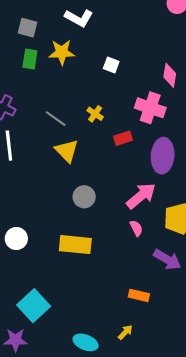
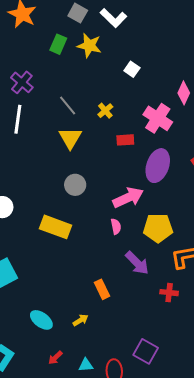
gray square: (27, 28) -> (78, 13), moved
orange rectangle: (139, 295) -> (102, 289), turned 36

